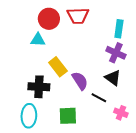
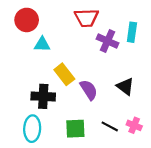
red circle: (49, 19) -> (27, 20), moved
purple cross: (116, 53) -> (108, 41), moved
black line: (99, 98) -> (110, 126), moved

